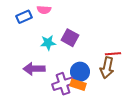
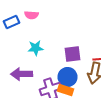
purple square: (70, 38) -> (72, 54), moved, turned -36

